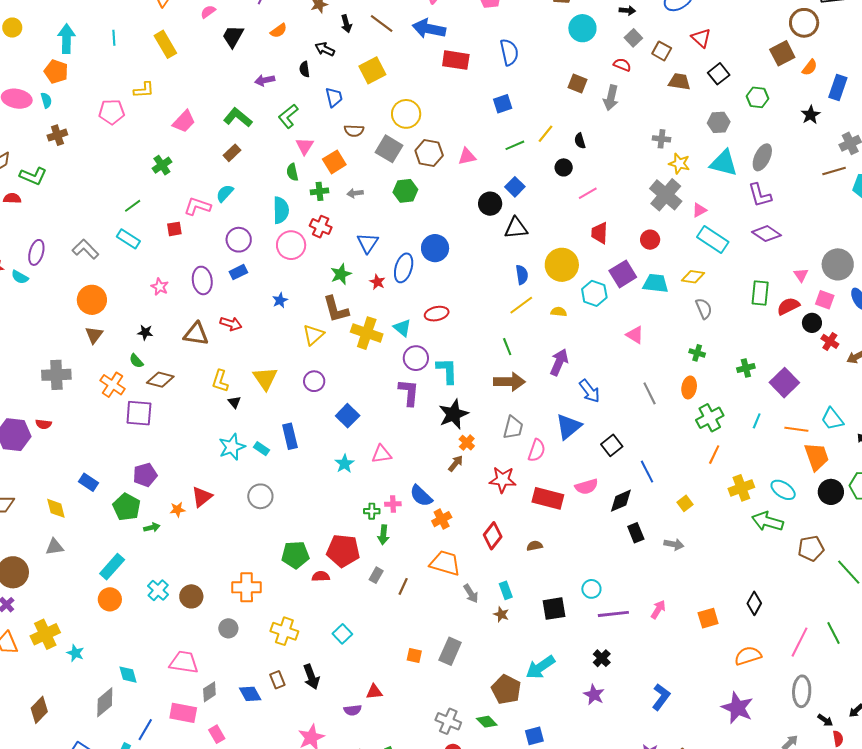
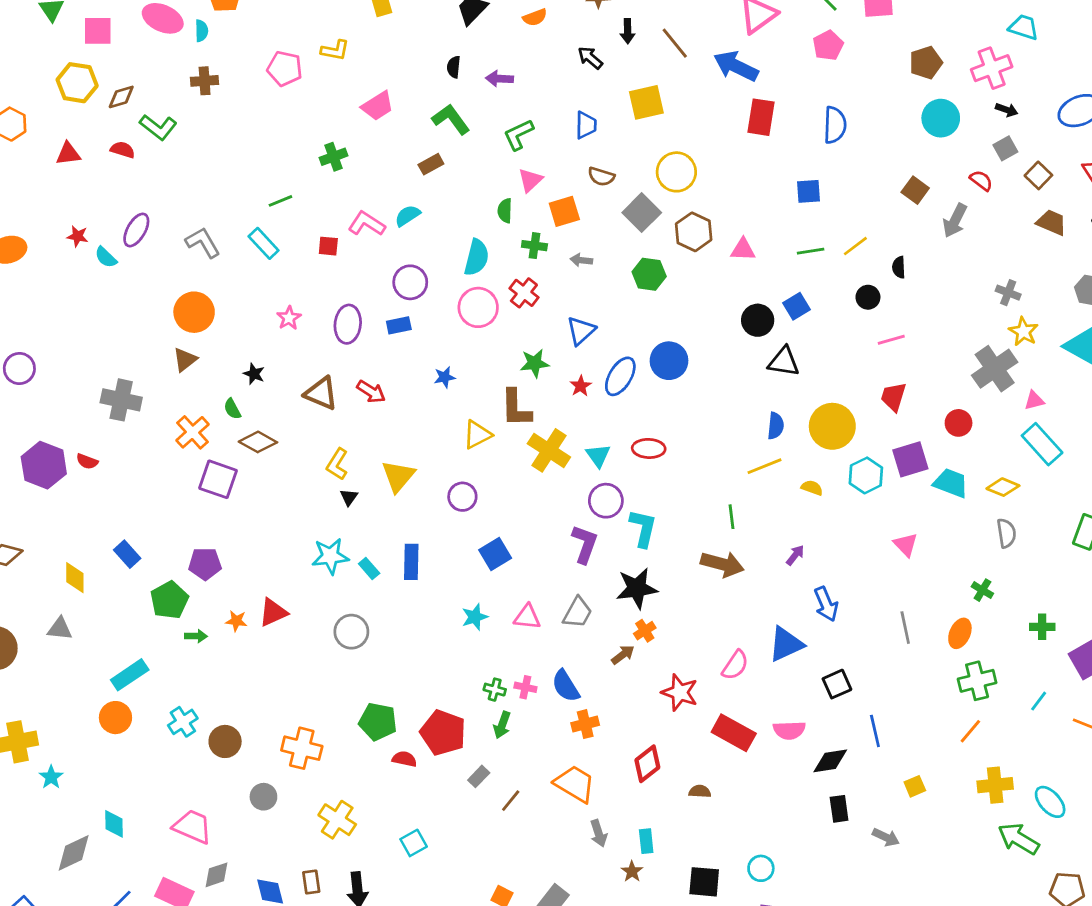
red rectangle: (456, 60) -> (761, 117), turned 76
black semicircle: (304, 69) -> (454, 67), moved
purple arrow: (559, 362) -> (795, 555), size x0.6
gray trapezoid: (513, 428) -> (578, 613), moved

